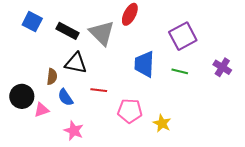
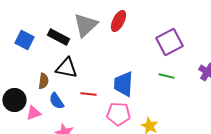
blue square: (32, 22) -> (24, 40), moved
gray triangle: (102, 33) -> (85, 25), moved, turned 32
blue trapezoid: (144, 64) -> (123, 84), moved

